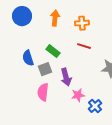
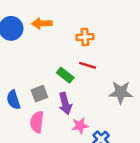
orange arrow: (55, 18) -> (42, 23), moved, turned -98
green rectangle: (53, 51) -> (65, 75), moved
blue semicircle: (28, 58) -> (13, 100), moved

